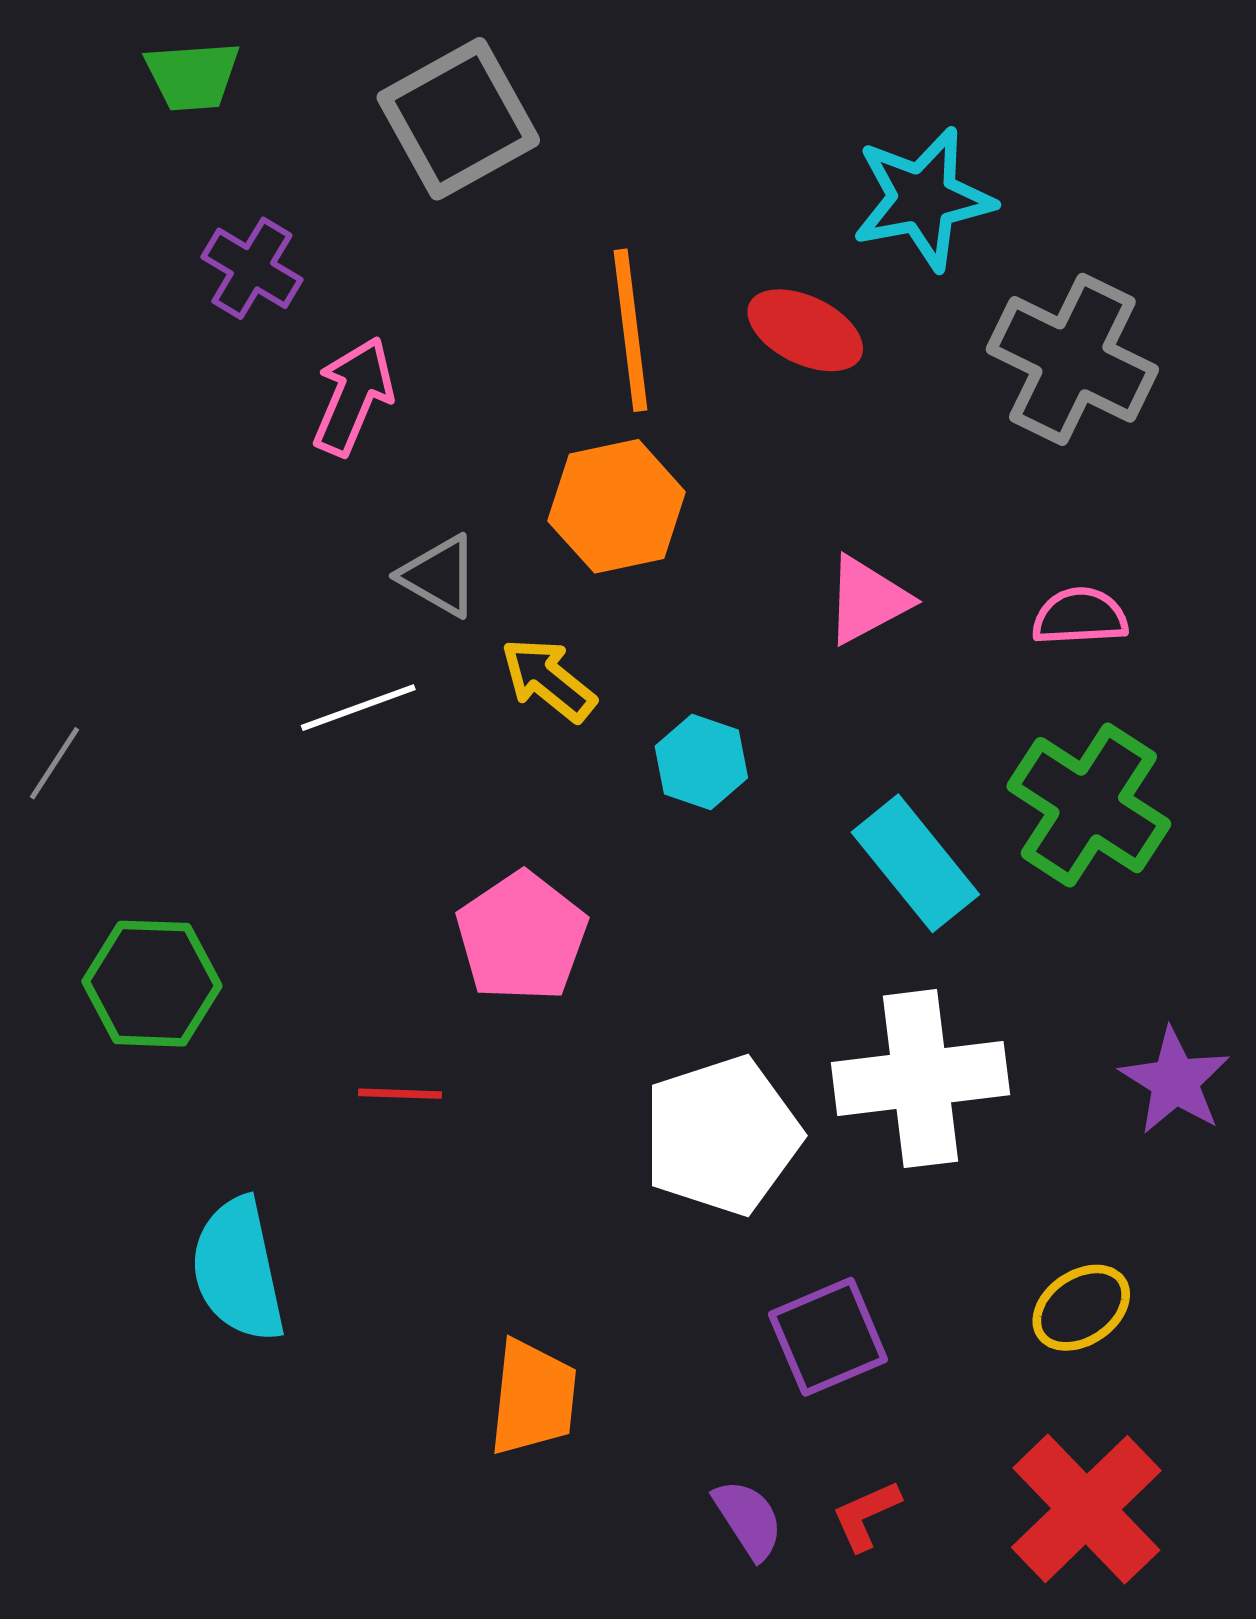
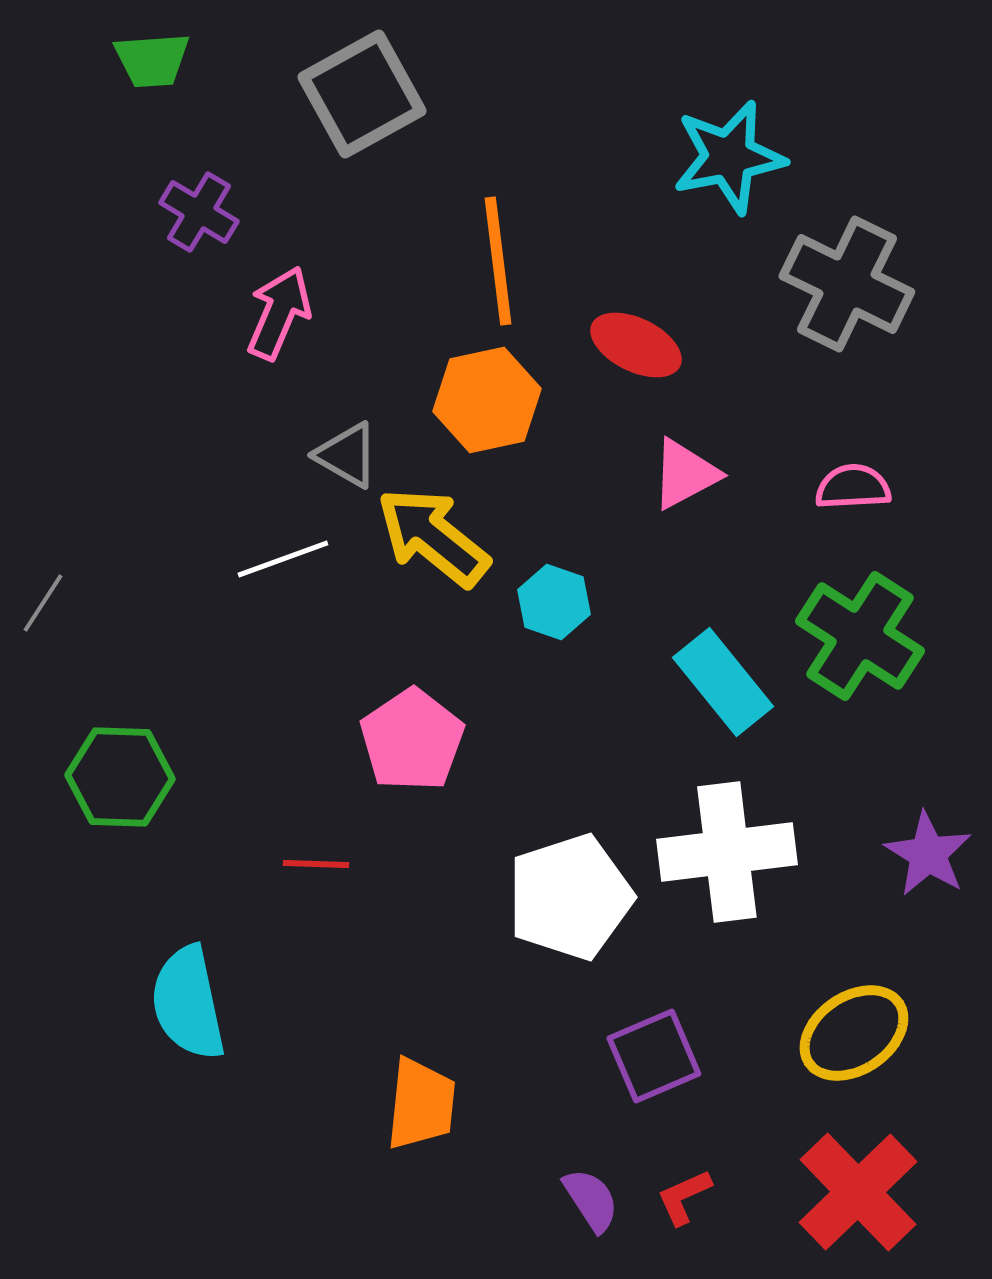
red ellipse: (805, 330) -> (636, 345), moved
yellow arrow: (548, 680) -> (433, 537), size x1.5
yellow ellipse: (1081, 1308) -> (854, 1033), size x1.4

